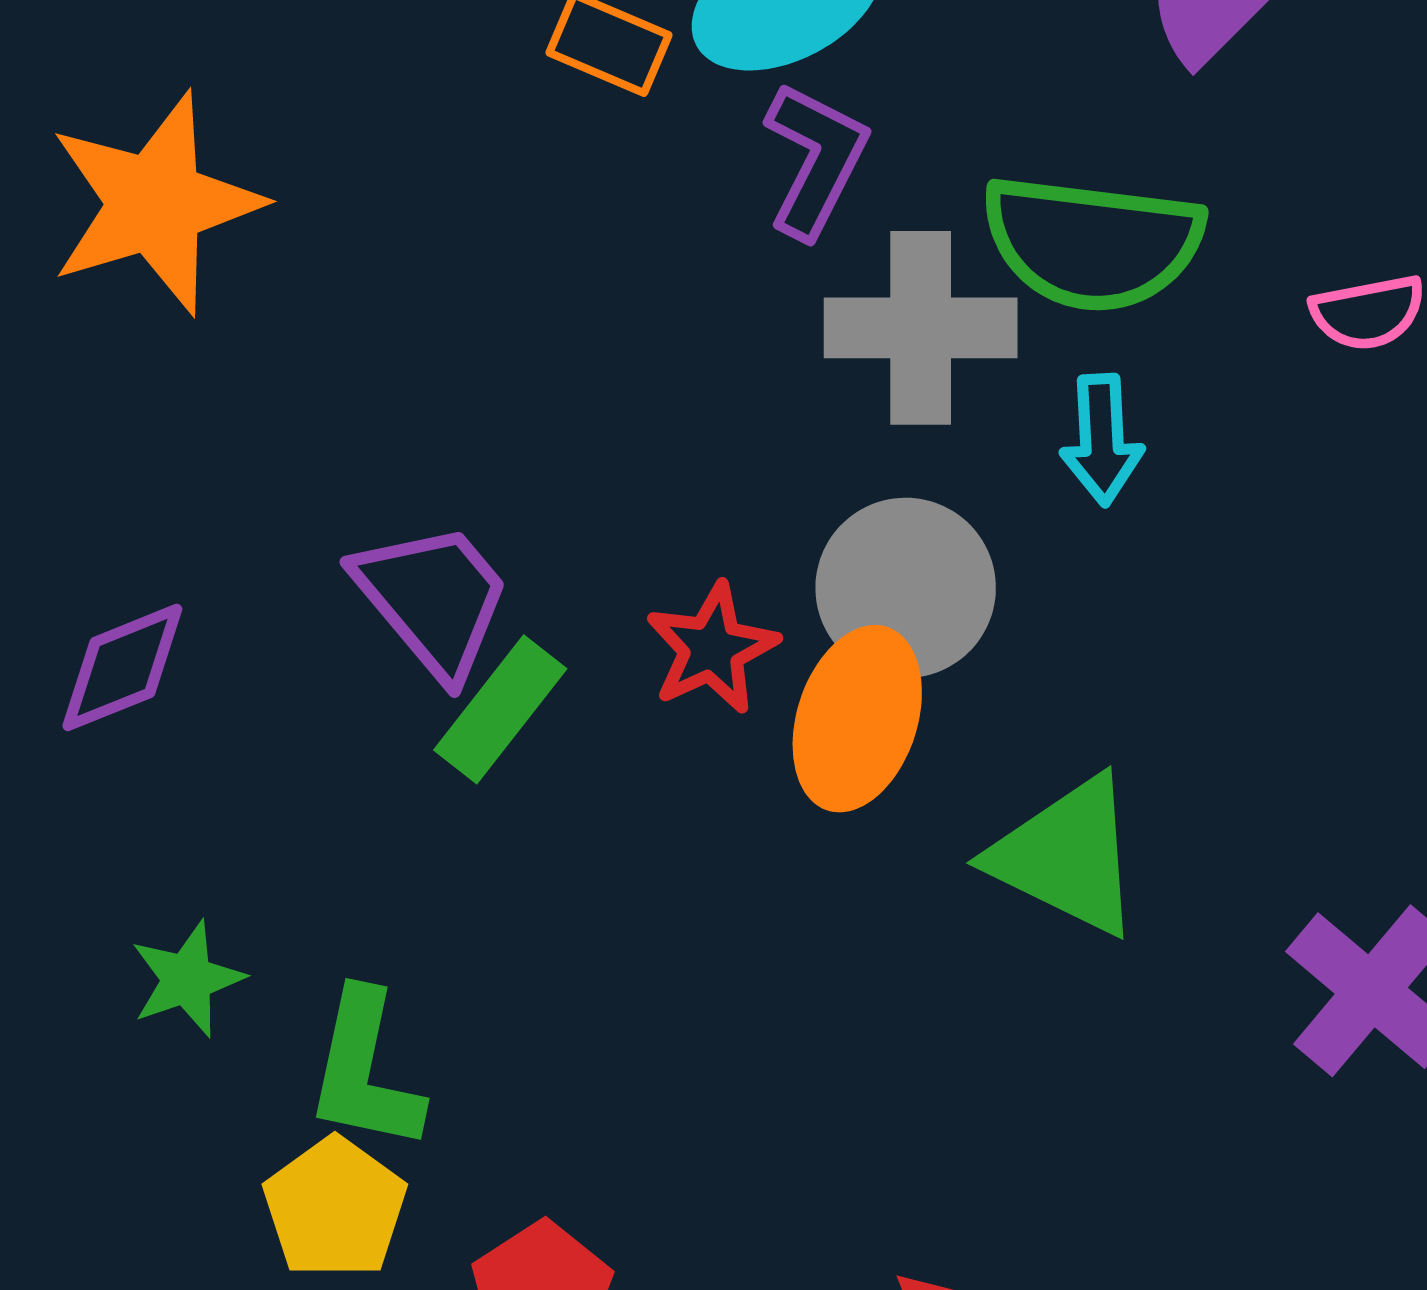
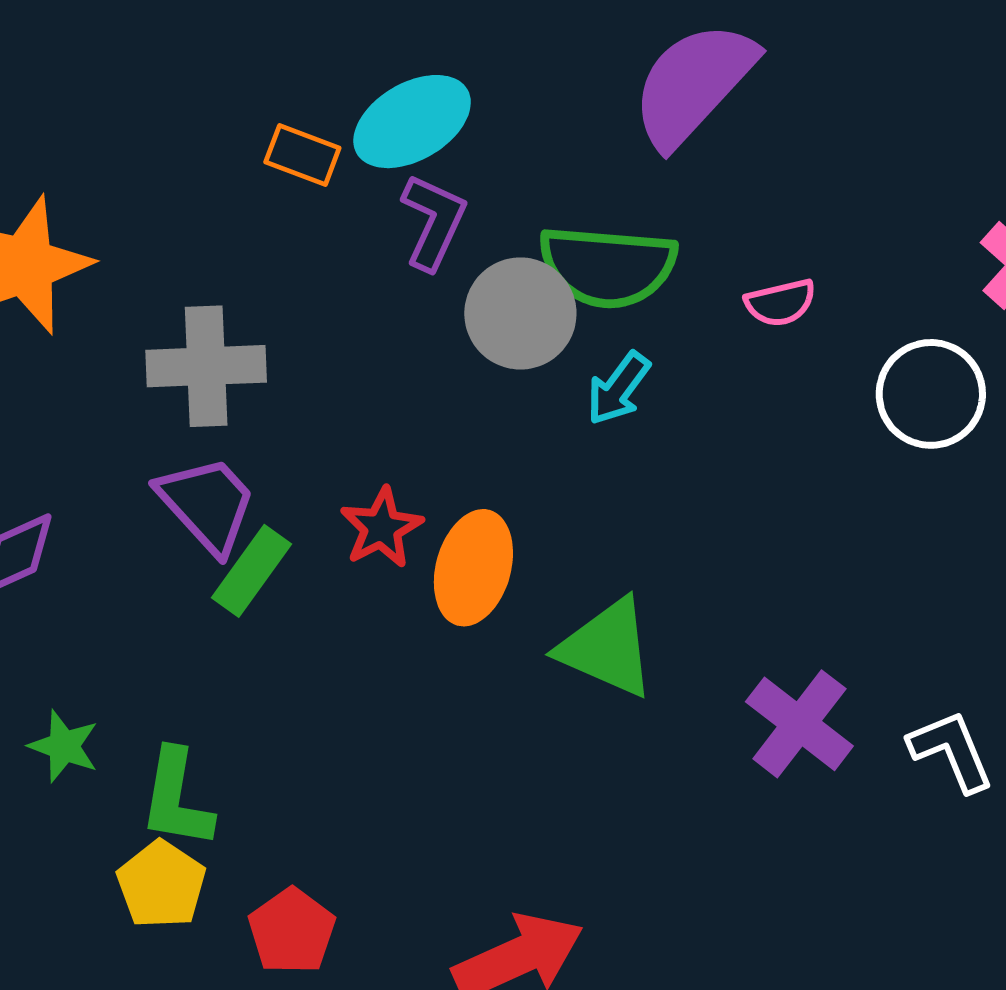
gray cross: (921, 328) -> (206, 366), moved
cyan arrow: (1102, 440) -> (618, 388), turned 42
gray circle: (906, 588) -> (520, 313), moved
green star: (187, 979) -> (64, 746), turned -30

